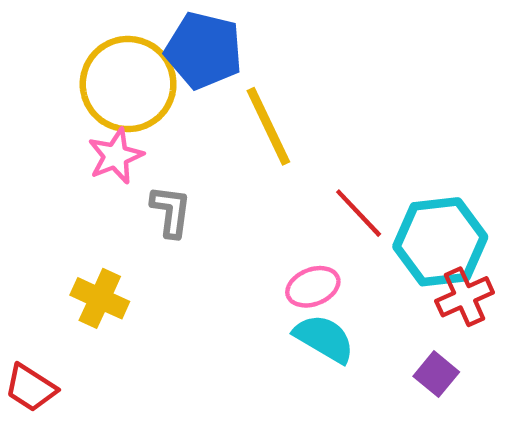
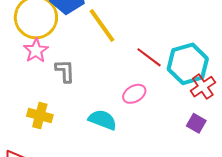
cyan semicircle: (324, 339) -> (102, 120), moved

